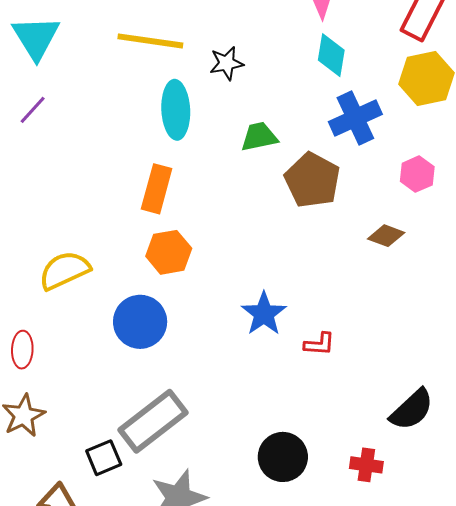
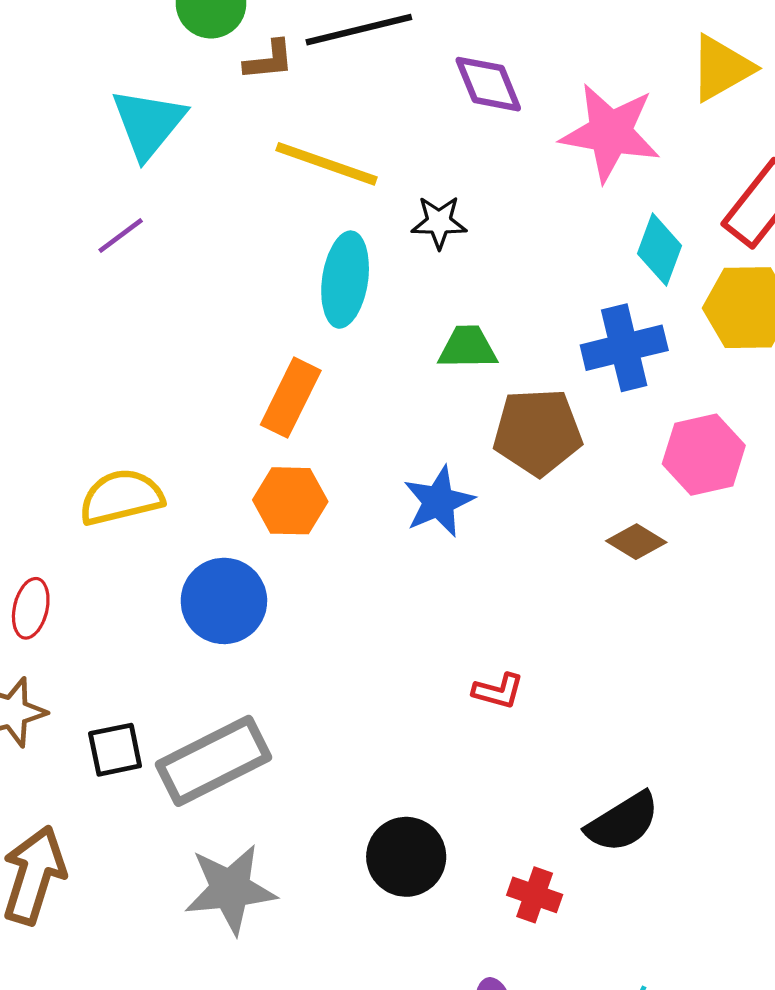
cyan diamond: (331, 55) -> (659, 250), moved
pink hexagon: (417, 174) -> (704, 455), size x1.4
brown pentagon: (312, 180) -> (538, 432), turned 30
blue star: (264, 314) -> (439, 501), moved
black square: (104, 458) -> (115, 750), moved

